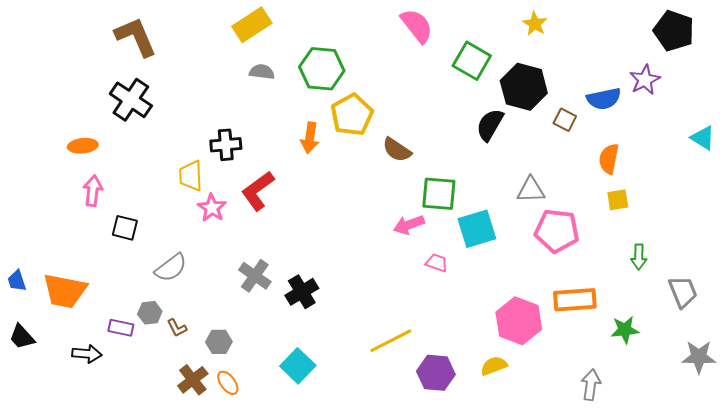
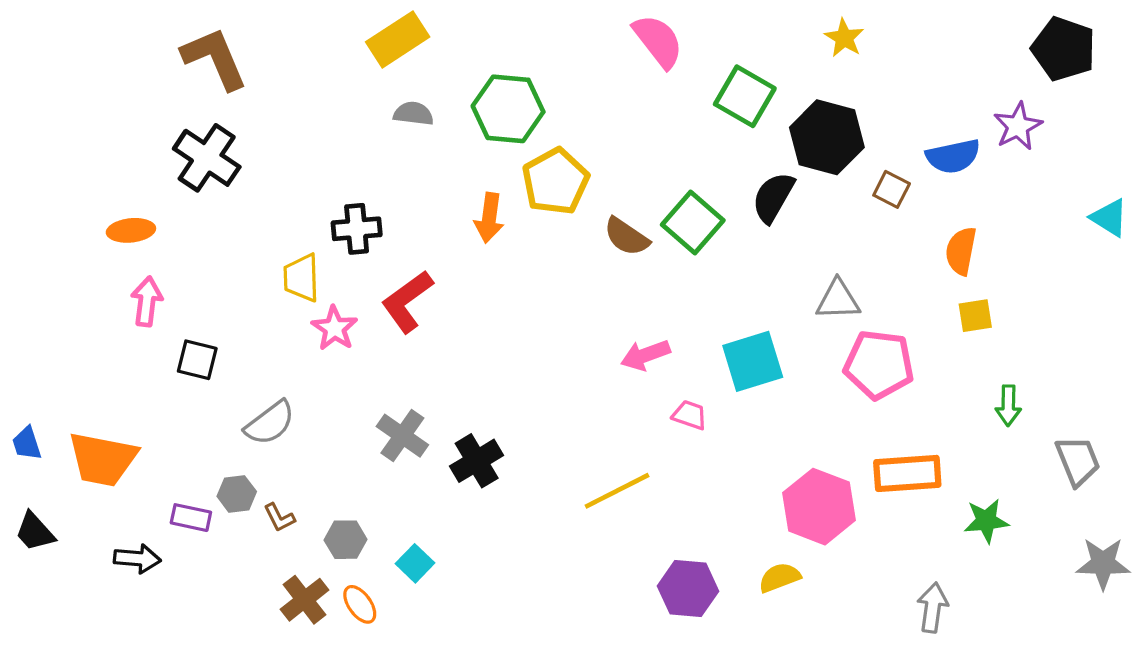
green square: (439, 194) -> (693, 223), moved, turned 36
yellow line: (391, 341) -> (617, 491), moved
cyan square: (298, 366) -> (415, 563), moved, size x0.7

